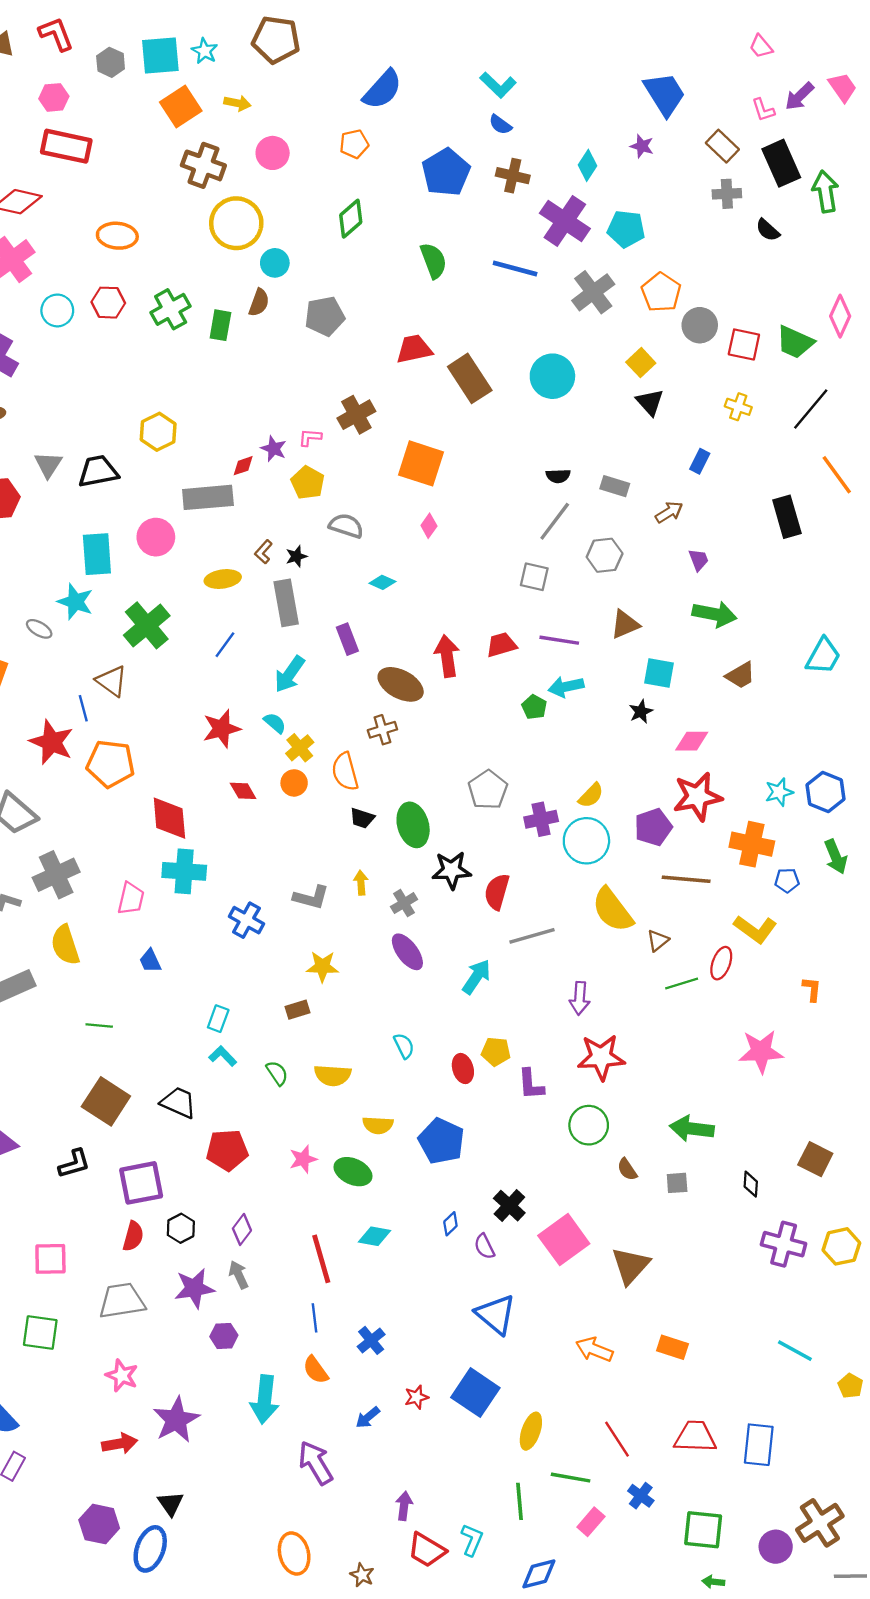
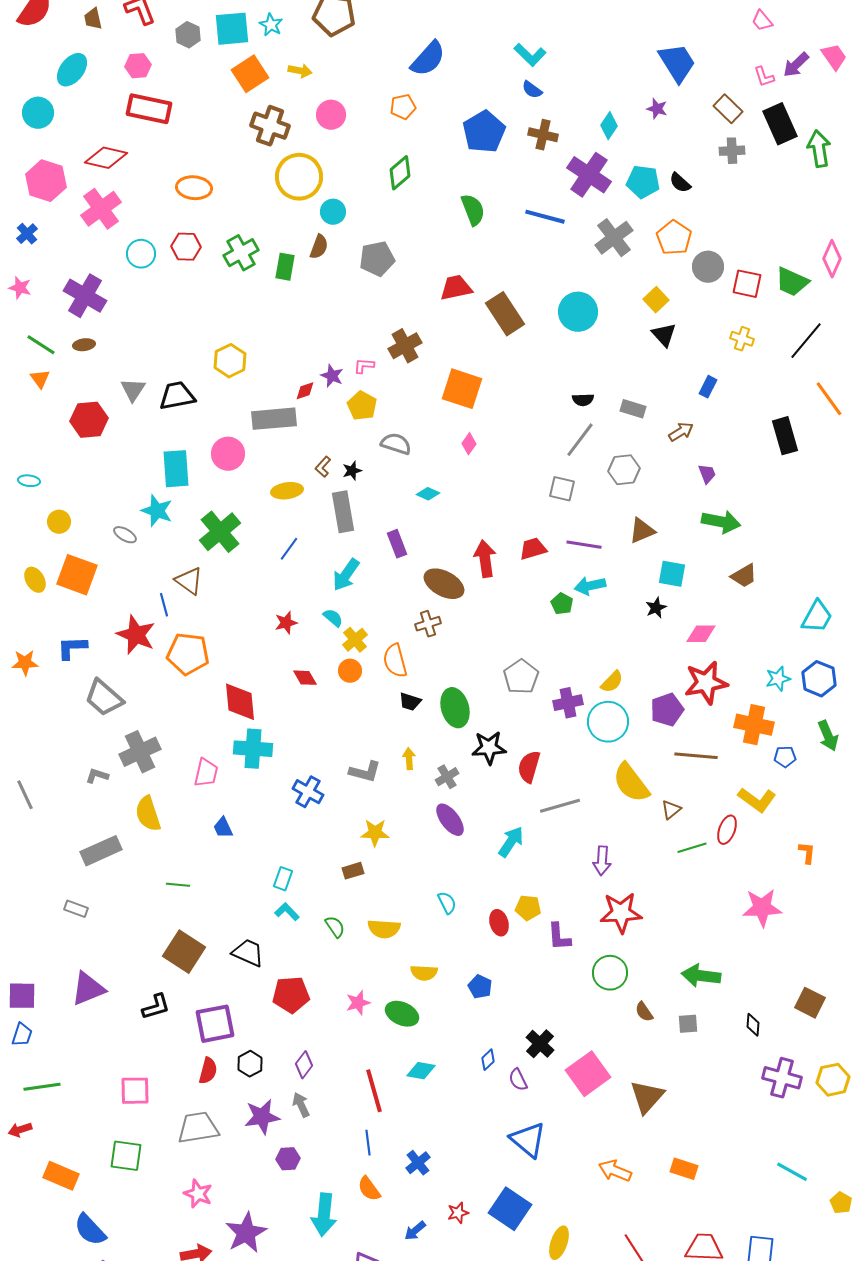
black semicircle: (768, 230) -> (680, 183), moved
cyan trapezoid: (823, 656) -> (817, 617), moved
red star: (222, 729) -> (286, 623), size x0.7
blue pentagon: (441, 1141) -> (480, 987), size x0.6

